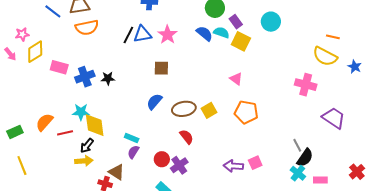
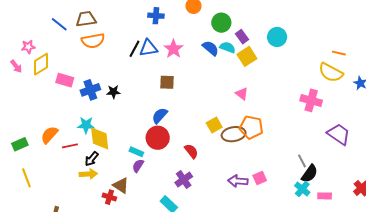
yellow square: (241, 41) -> (247, 56), turned 30
brown ellipse: (184, 109) -> (234, 134), moved
red circle: (162, 159) -> (158, 138), moved, size x1.5

